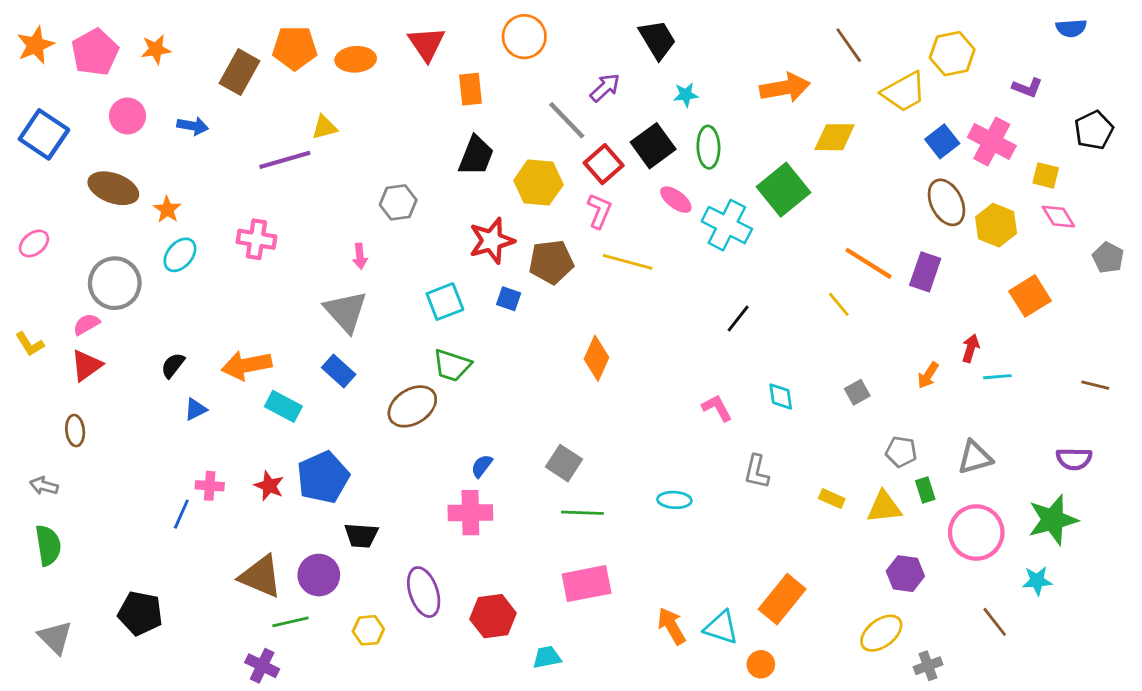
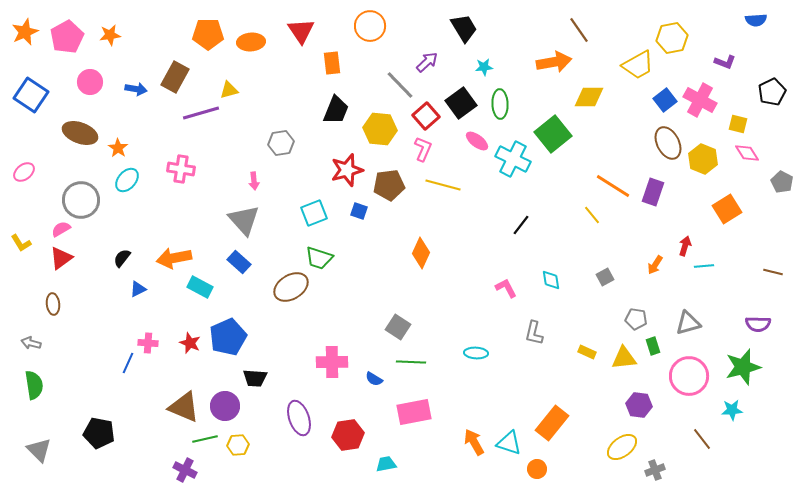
brown line: (849, 45) -> (579, 30), moved
brown rectangle: (239, 72) -> (175, 77), moved
blue semicircle: (482, 466) -> (374, 379), moved, turned -96
yellow hexagon: (368, 630) -> (238, 445), moved

